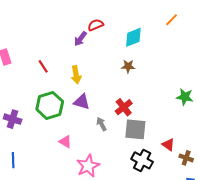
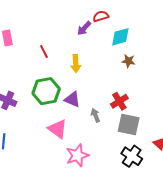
cyan diamond: (133, 37) -> (120, 37), moved
purple triangle: (82, 102) -> (72, 99), moved
pink triangle: (65, 142) -> (58, 129), size x1.5

